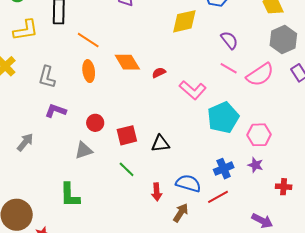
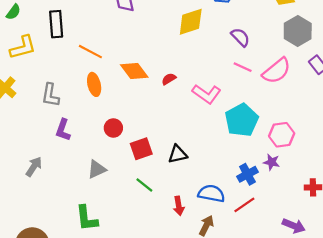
purple L-shape: (56, 111) -> (63, 130), turned -85
red circle: (95, 123) -> (113, 128), moved
purple star: (255, 165) -> (272, 162), moved

